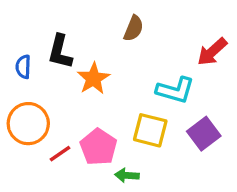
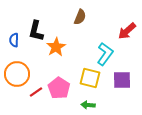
cyan L-shape: (175, 90) -> (105, 54), turned -70
purple square: (204, 134) -> (122, 80), turned 36
green arrow: (127, 175) -> (88, 105), moved

